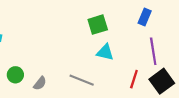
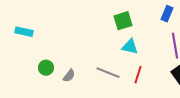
red line: (134, 79) -> (138, 75), moved

